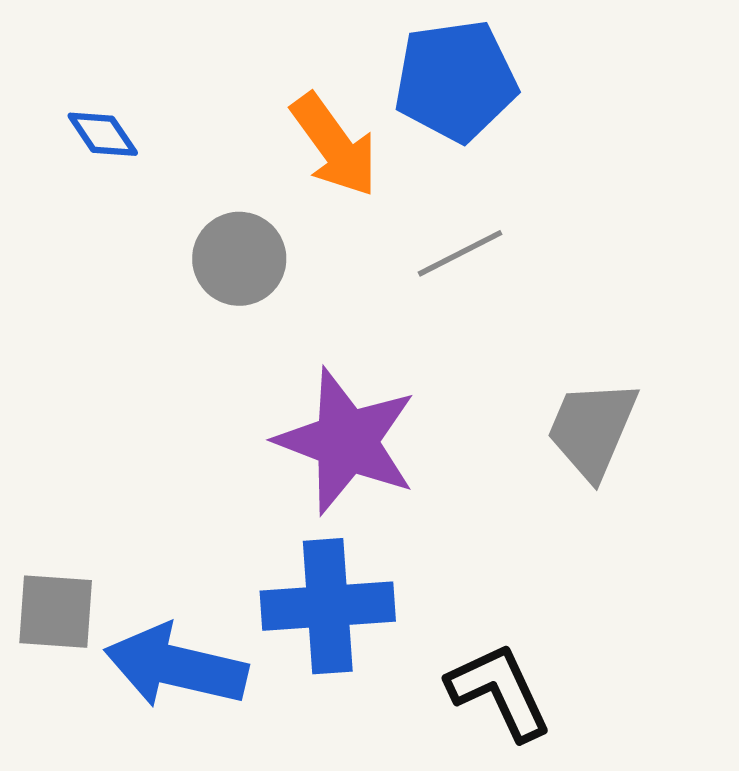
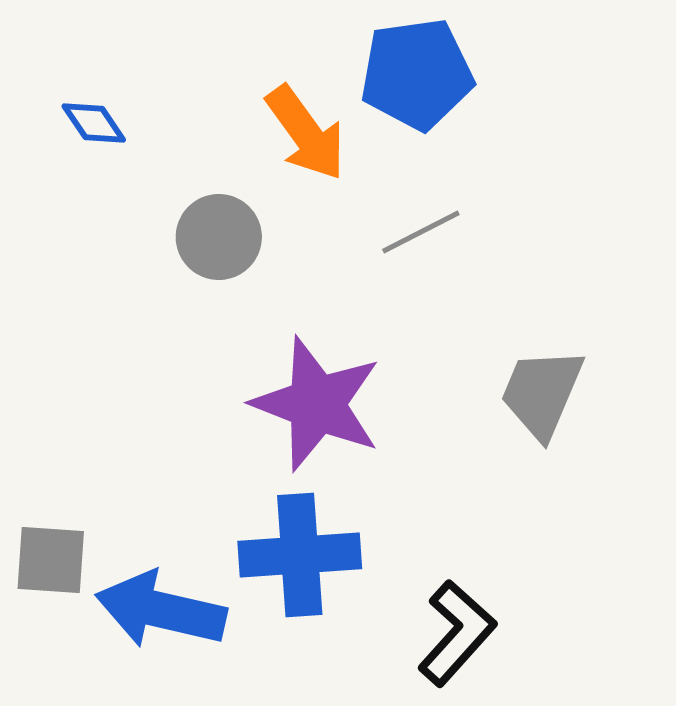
black L-shape: (499, 691) -> (457, 633), turned 67

